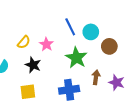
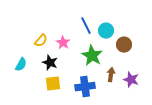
yellow square: (28, 92) -> (53, 84), moved

